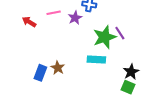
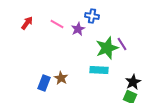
pink line: (54, 13) -> (57, 24), turned 40
red arrow: (29, 22) -> (27, 23), moved, turned 96

